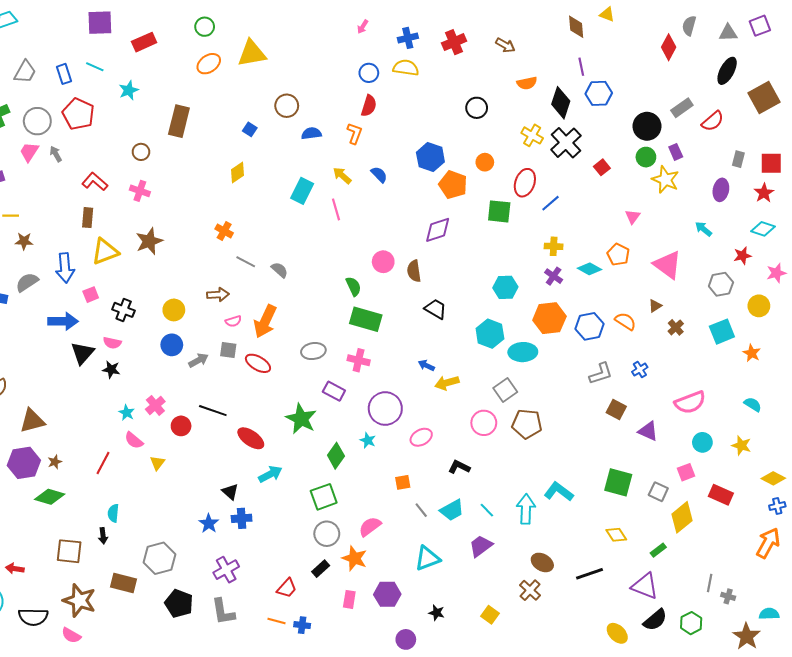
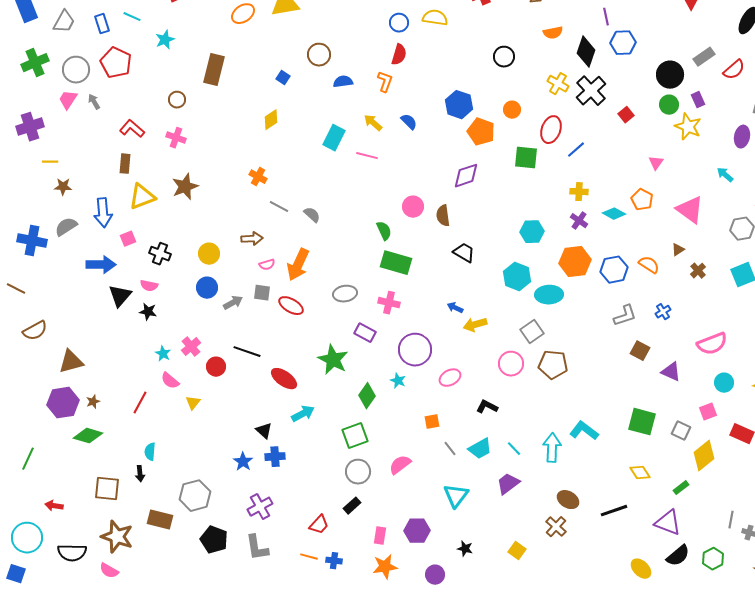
pink line: (336, 209) -> (367, 156), turned -60
orange star: (354, 558) -> (385, 567), moved, turned -30
cyan triangle: (427, 558) -> (456, 496), turned -32

